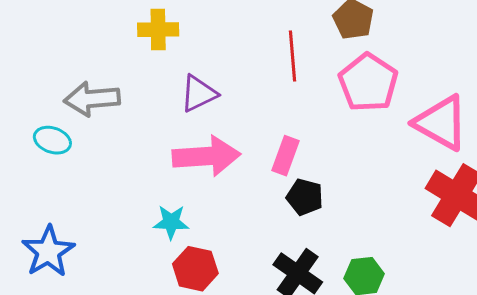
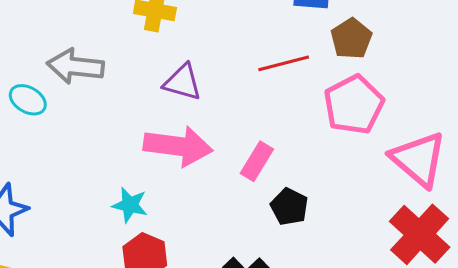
red line: (293, 56) -> (284, 63), turned 69
purple triangle: (199, 94) -> (183, 82), turned 30
black pentagon: (305, 197) -> (289, 207), moved

